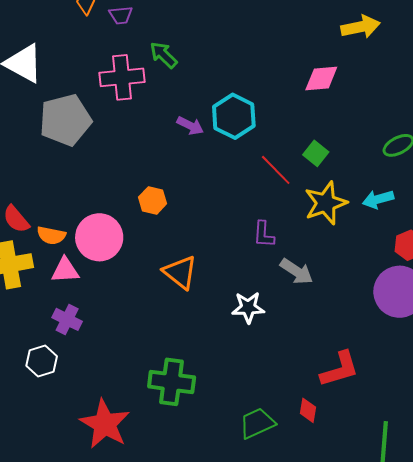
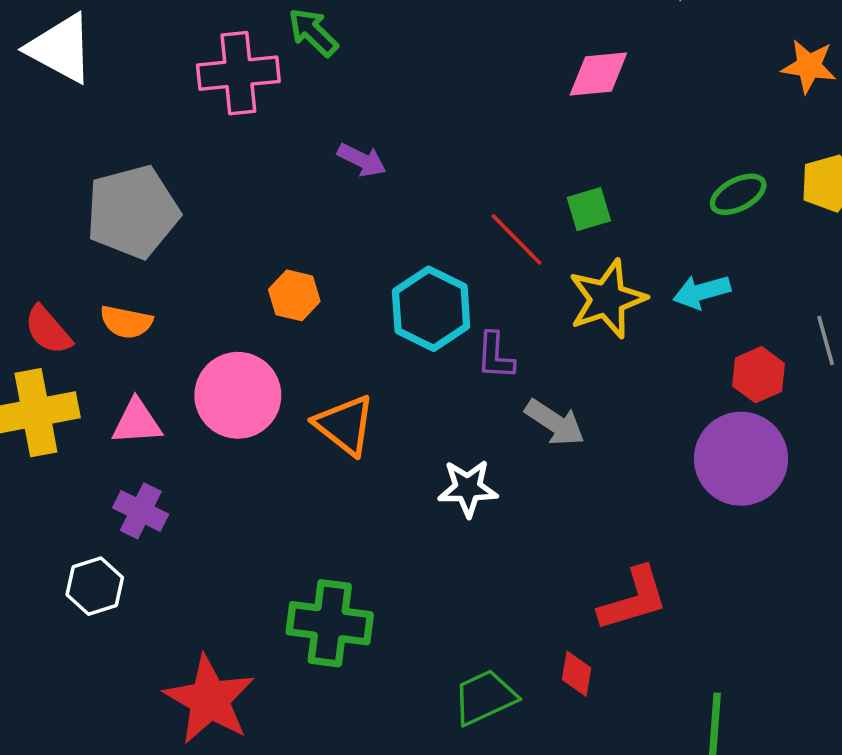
cyan hexagon: (234, 116) -> (431, 309), moved
gray pentagon: (65, 120) -> (133, 212), moved
green square: (316, 153) -> (589, 209), turned 35
orange semicircle: (51, 235) -> (126, 322), moved
pink circle: (99, 237) -> (238, 395), moved

